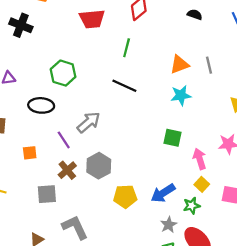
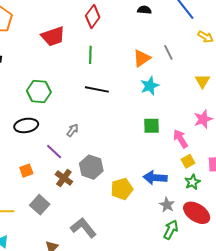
gray arrow: (89, 122) -> (73, 130), size x0.6
yellow square: (202, 184) -> (188, 161), turned 32
blue arrow: (163, 193) -> (155, 178), turned 50
gray square: (47, 194) -> (40, 205), moved, turned -30
green star: (192, 206) -> (192, 182), moved

